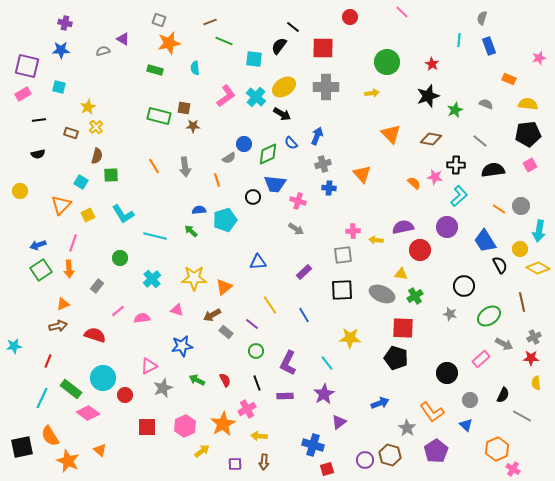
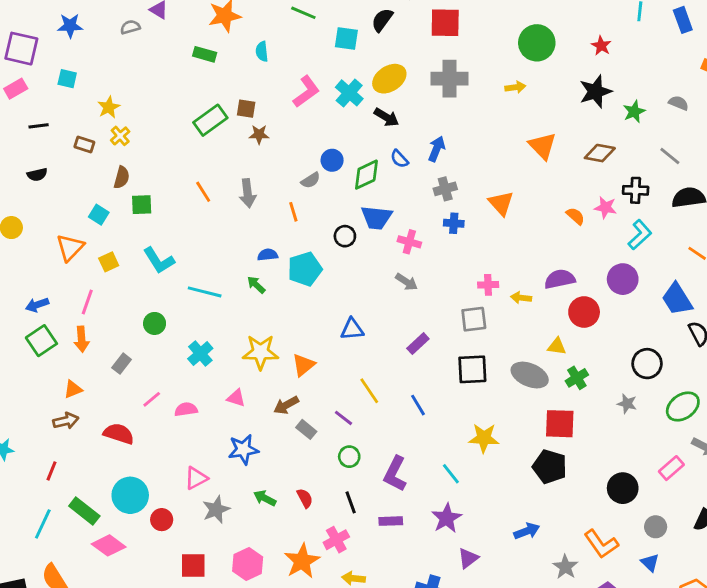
green rectangle: (159, 116) -> (210, 120), turned -50

